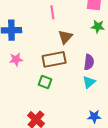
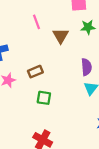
brown triangle: (65, 37) -> (61, 36), moved
brown rectangle: (54, 59) -> (35, 72), moved, size x0.6

